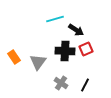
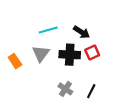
cyan line: (55, 19) -> (48, 30), moved
gray triangle: (38, 62) -> (41, 54), moved

